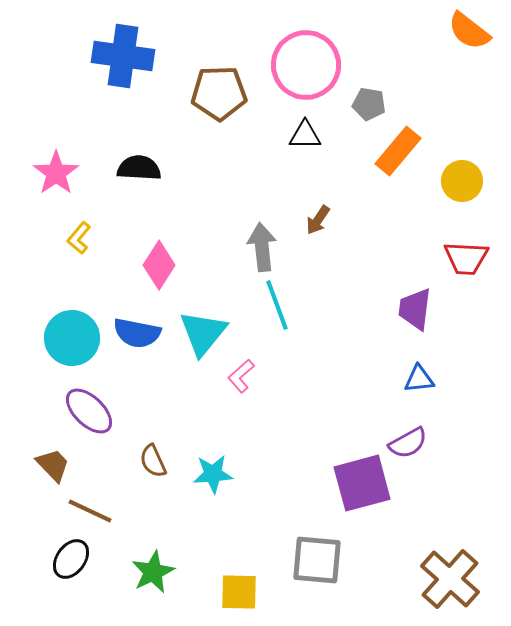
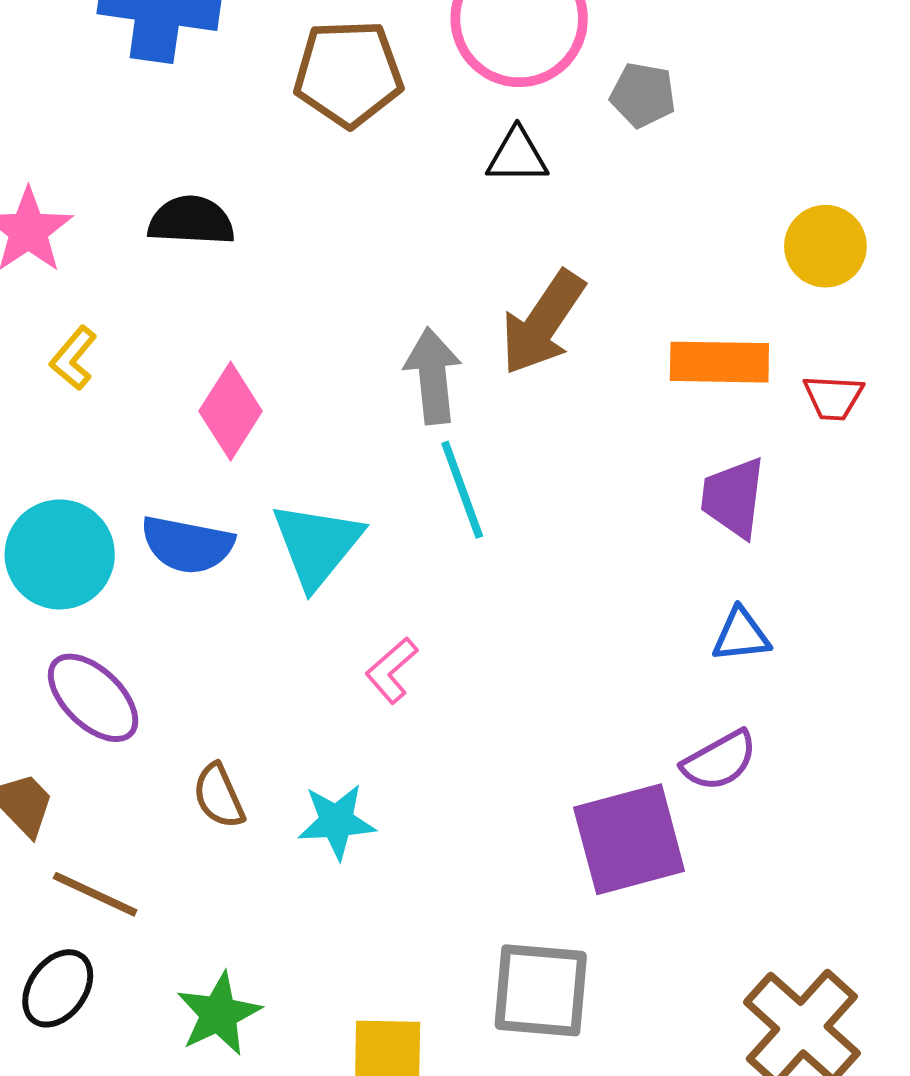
orange rectangle: (398, 151) -> (719, 362), moved, turned 51
brown arrow: (318, 220) -> (543, 323), size x1.8
red trapezoid: (466, 258) -> (833, 397), size x0.7
pink L-shape: (241, 376) -> (392, 670), moved

